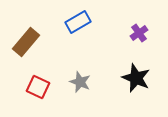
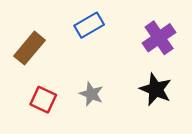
purple cross: (139, 33) -> (159, 38), size x1.6

